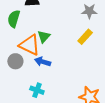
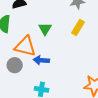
green triangle: (44, 37) -> (45, 29), moved

